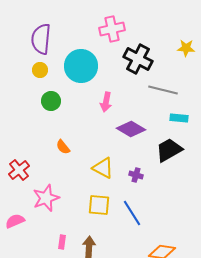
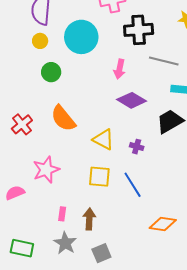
black cross: (138, 59) -> (139, 30), turned -32
pink arrow: (106, 102) -> (119, 69), moved
orange semicircle: (63, 147) -> (63, 118), size x1.8
red cross: (19, 170) -> (22, 124), moved

